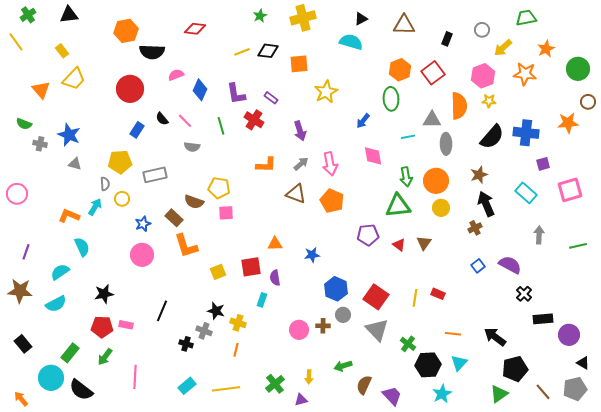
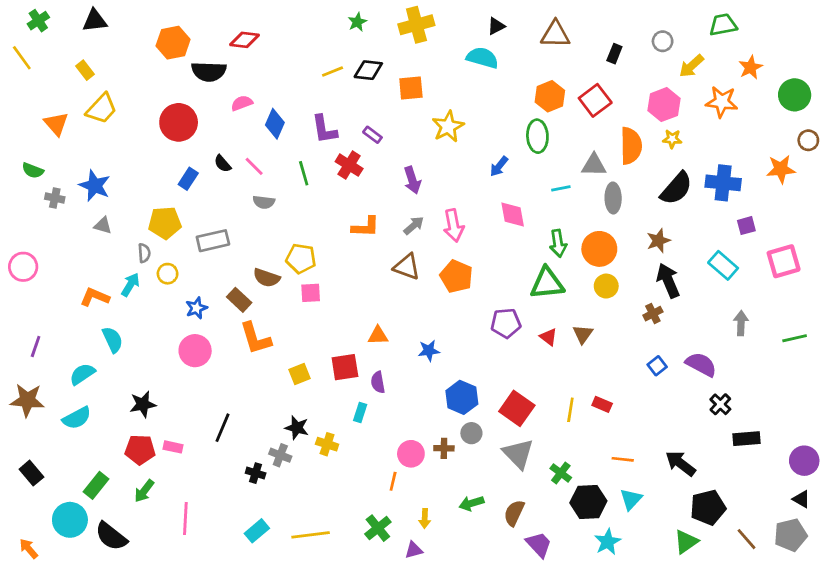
red diamond: (195, 29) -> (245, 40), moved
purple circle: (569, 335) -> (804, 461), moved
orange line: (236, 350) -> (393, 481), moved
brown semicircle: (364, 385) -> (514, 513), moved

